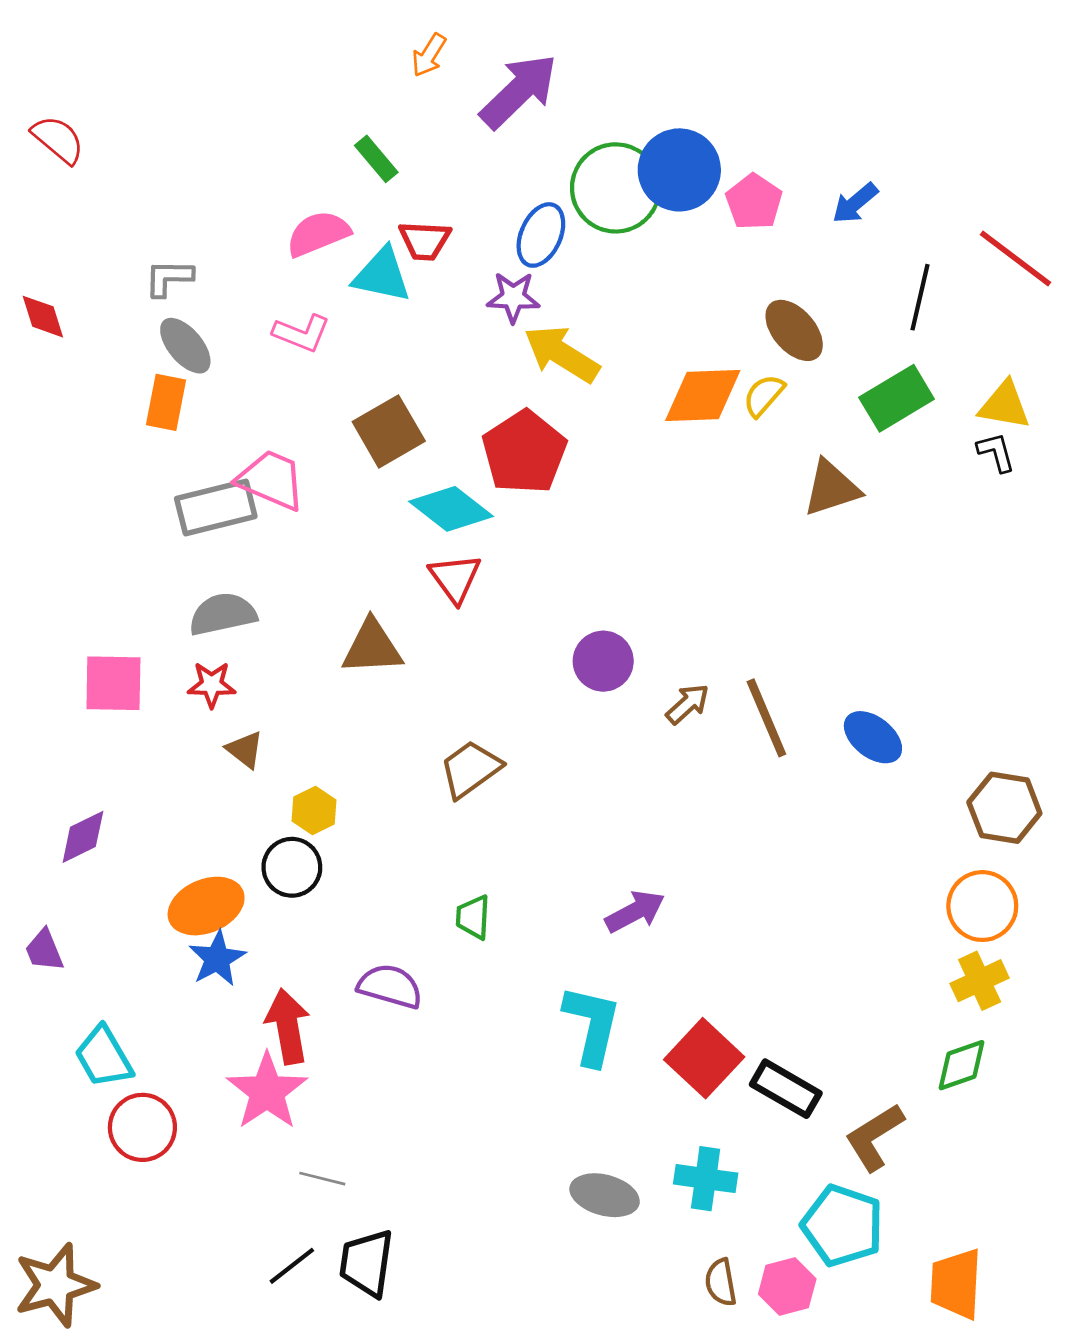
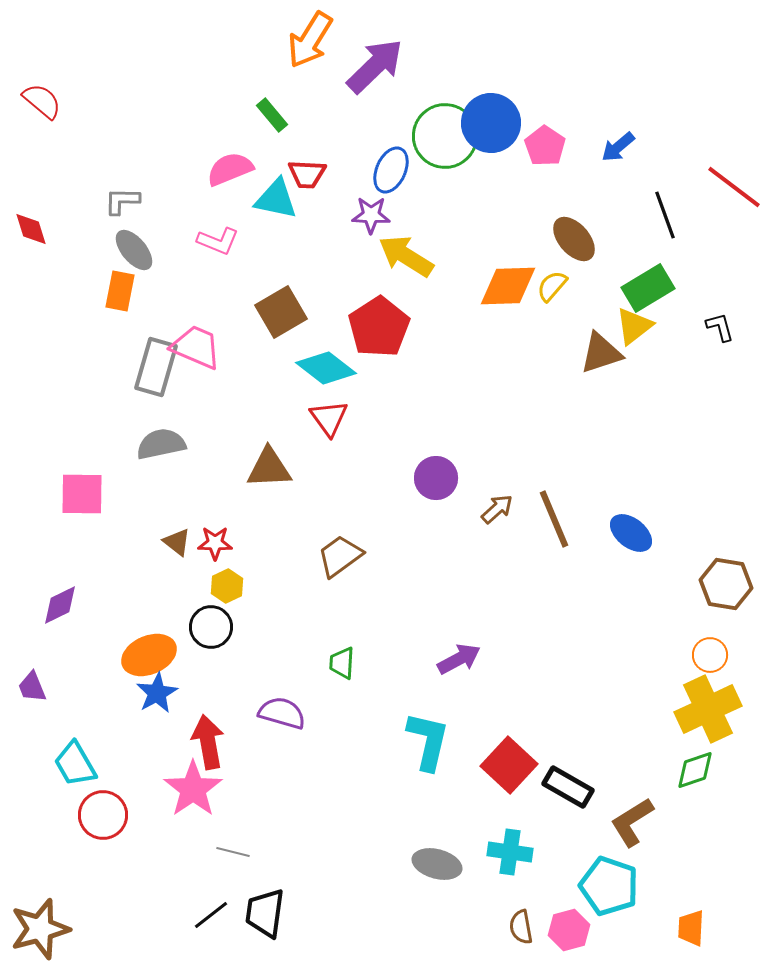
orange arrow: (429, 55) -> (310, 40), size x1.8
black line: (920, 297) -> (665, 215), turned -33
yellow triangle: (1004, 405) -> (634, 326), moved, turned -48
gray rectangle: (216, 508) -> (156, 367), turned -60
red star: (212, 685) -> (215, 543), moved
orange circle: (982, 906) -> (710, 655), size x0.7
yellow cross: (980, 981) -> (708, 709), size x1.6
orange trapezoid: (956, 1284) -> (691, 928), size x0.7

